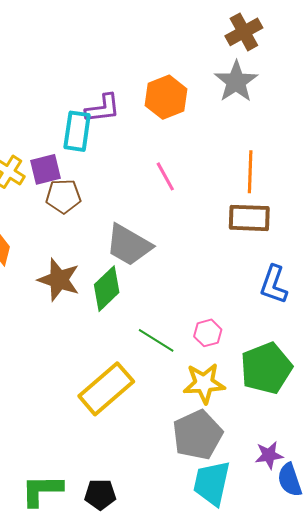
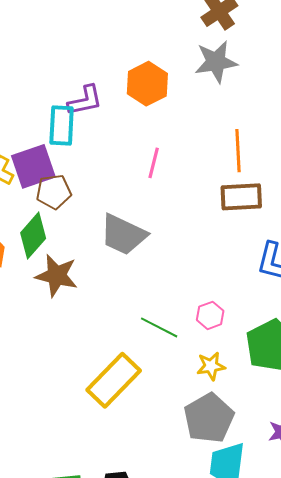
gray star: (236, 82) -> (216, 62), turned 30
purple square: (46, 169) -> (33, 166), size x1.4
pink line: (165, 176) -> (154, 163), turned 48
green diamond: (107, 289) -> (33, 236), moved
yellow star: (204, 383) -> (211, 366), size x0.7

